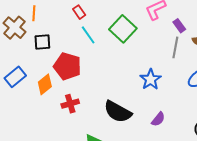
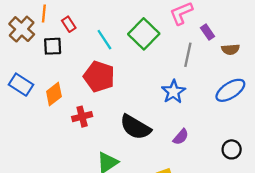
red rectangle: (79, 12) -> (69, 24), moved
gray line: (175, 47) -> (188, 55), moved
red pentagon: (67, 66) -> (99, 76), moved
blue rectangle: (15, 77) -> (21, 85), turned 70

